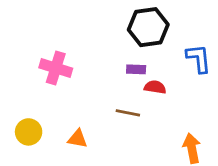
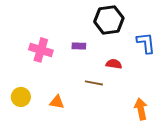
purple rectangle: (136, 69) -> (79, 46), moved

